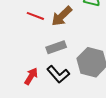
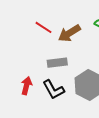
red arrow: (31, 76) -> (26, 86), turned -30

